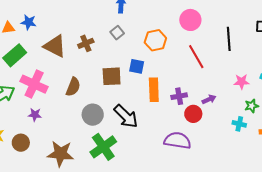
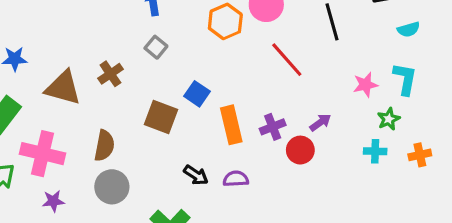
orange hexagon: (155, 40) -> (225, 21), moved
blue square: (137, 66) -> (197, 94), turned 35
brown square: (112, 76) -> (161, 117), turned 35
gray circle: (93, 115) -> (112, 187), moved
black arrow: (126, 116) -> (196, 175), size x0.6
purple semicircle: (177, 141) -> (236, 179), moved, size x0.6

